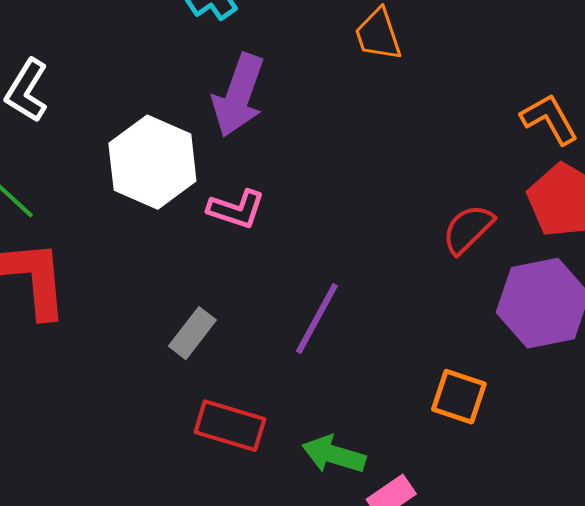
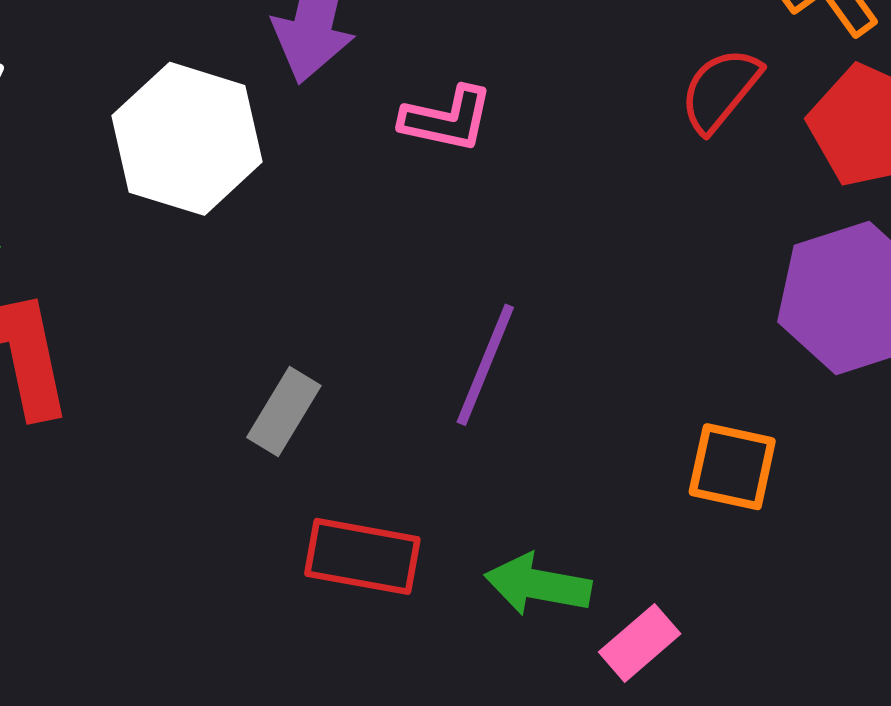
pink L-shape: (236, 209) -> (447, 119), moved
red semicircle: (468, 229) -> (720, 90), moved

